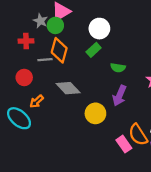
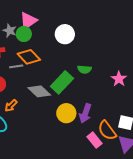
orange diamond: (59, 50) -> (29, 57), turned -55
green rectangle: (94, 50) -> (62, 82), moved, size x1.6
purple arrow: (120, 96) -> (85, 113), moved

